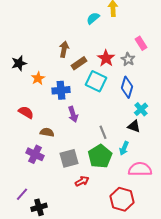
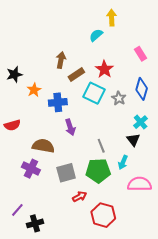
cyan semicircle: (93, 18) -> (96, 35), moved
gray star: (128, 59) -> (119, 98), moved
blue diamond: (127, 87) -> (142, 89), moved
red semicircle: (26, 112) -> (12, 125), moved, turned 133
black triangle: (134, 126) -> (133, 140), turned 32
brown semicircle: (47, 132) -> (43, 146), size x1.5
green pentagon: (100, 156) -> (98, 171), turned 30
red hexagon: (122, 199) -> (103, 215), moved

